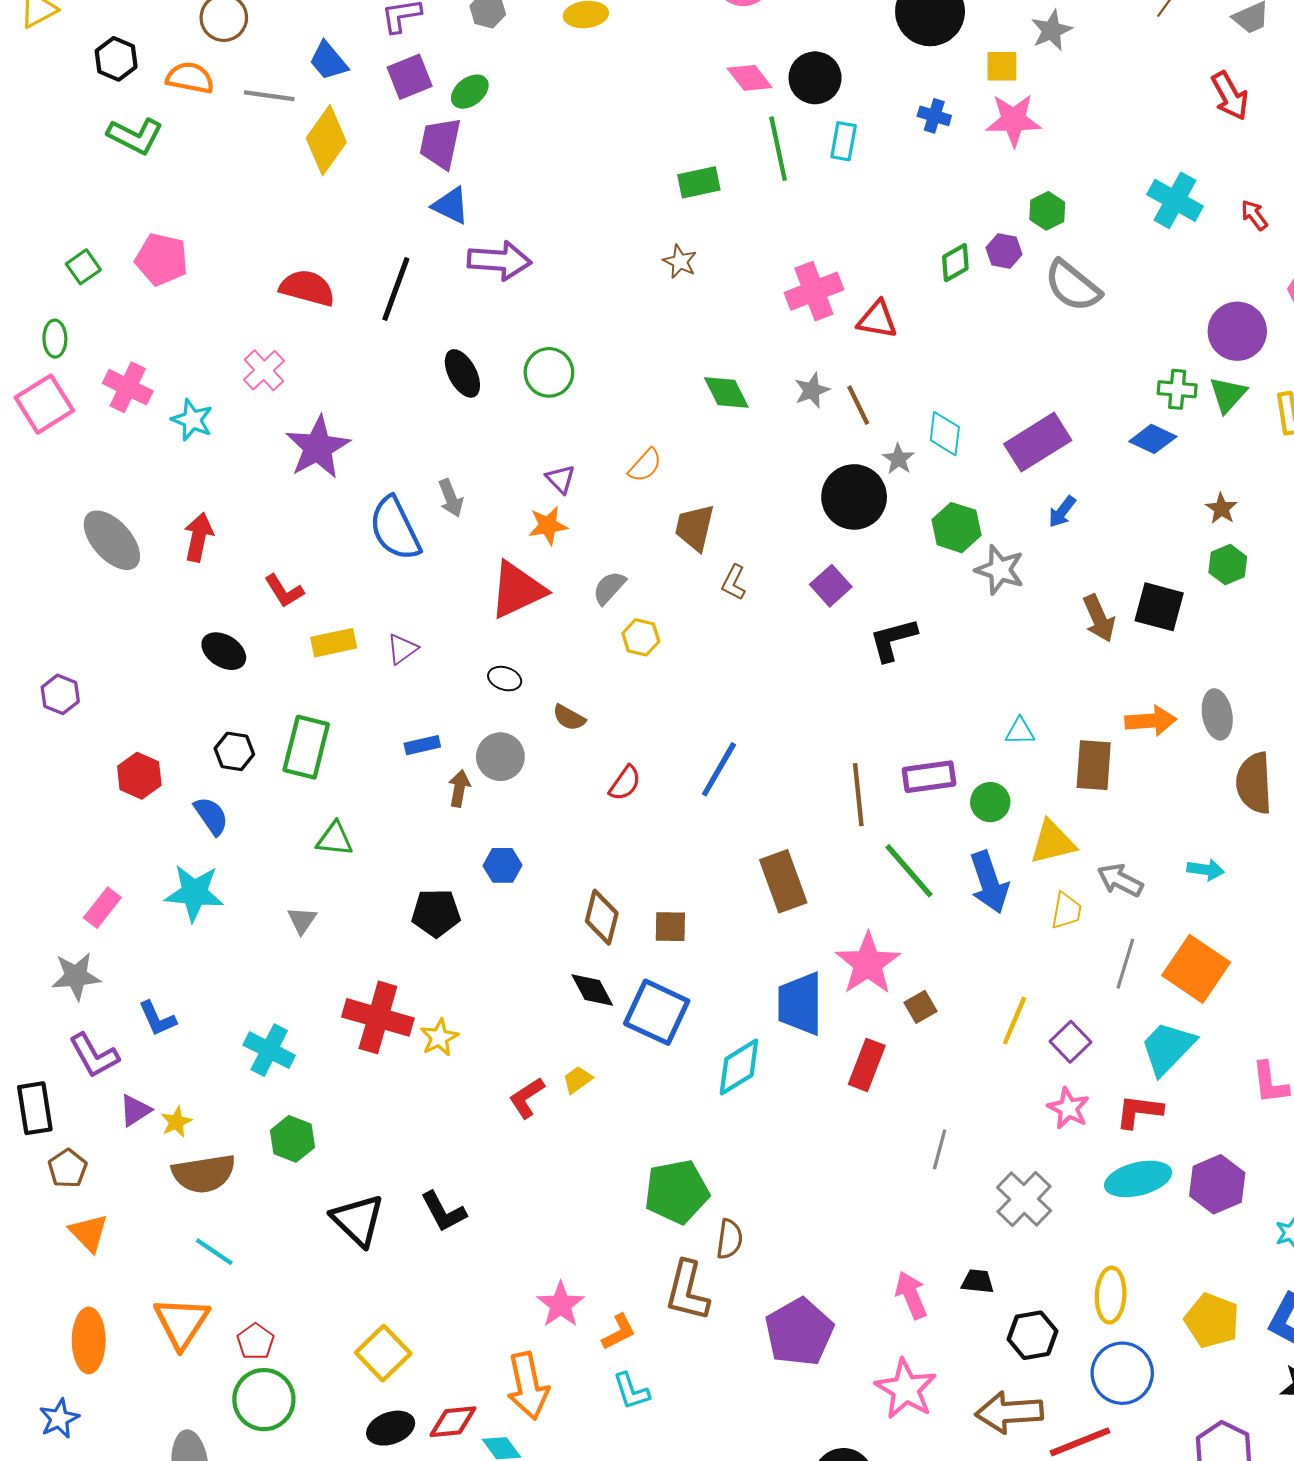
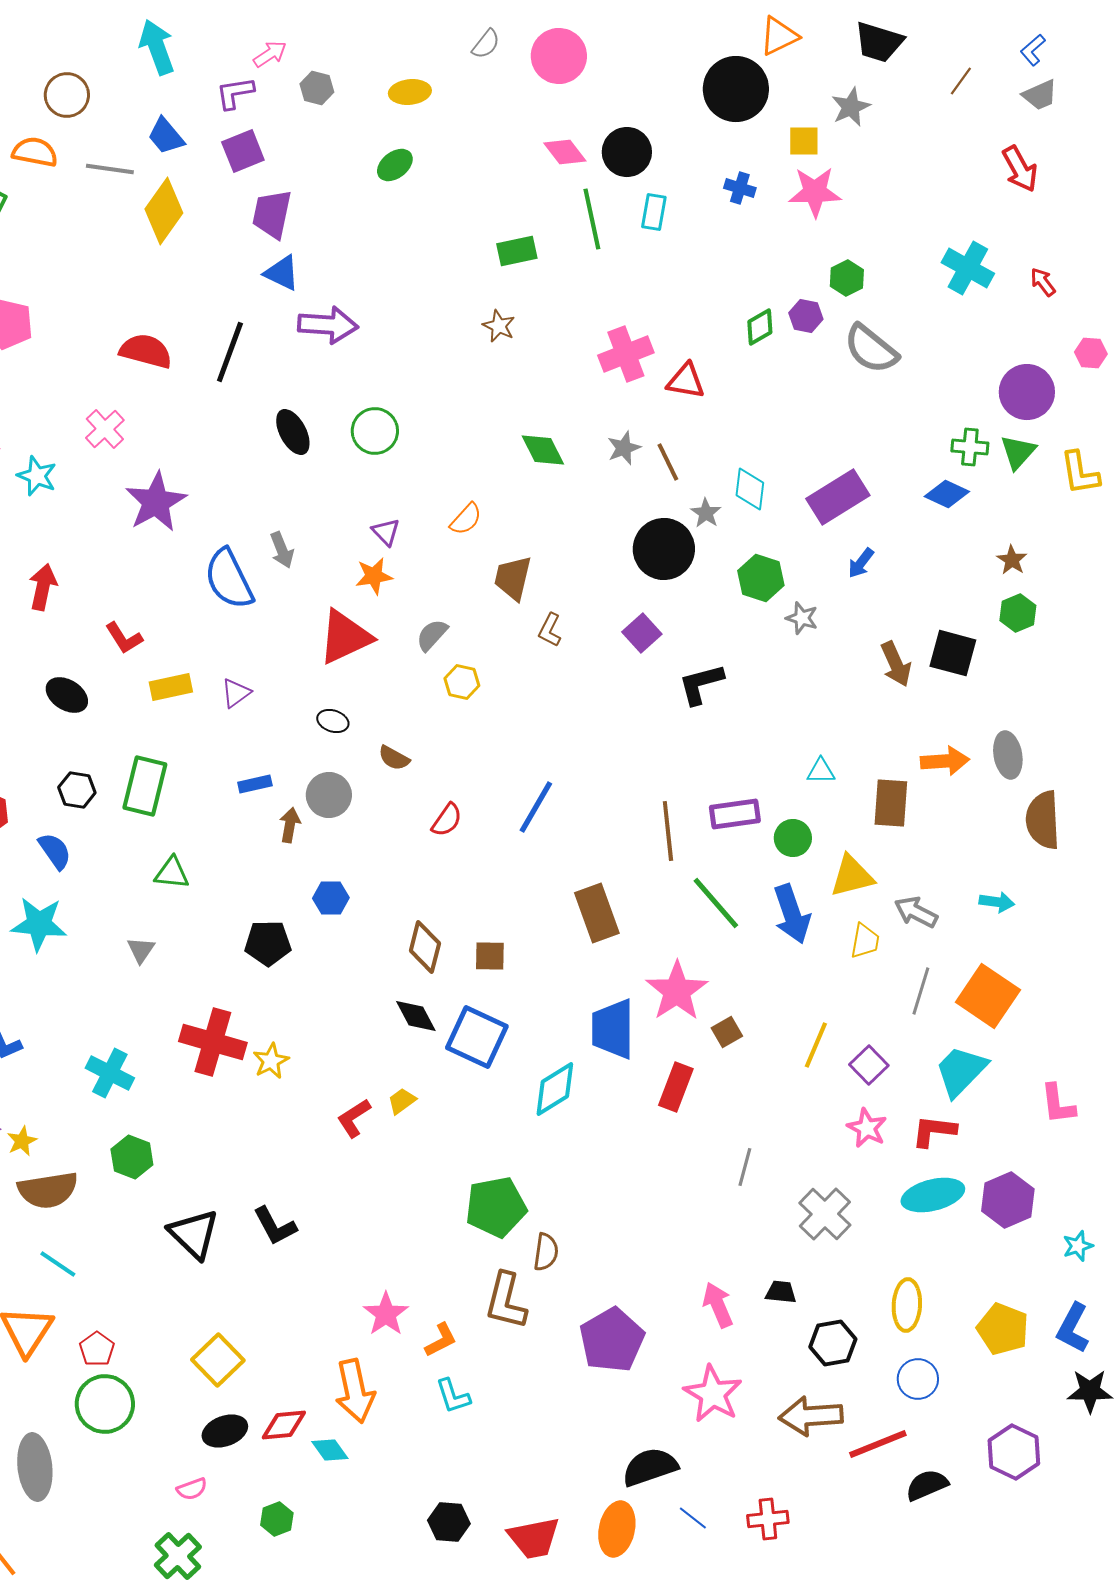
green ellipse: (470, 92) -> (395, 165), moved
gray star: (1000, 570) -> (802, 618), size x0.7
blue circle: (1122, 1373) -> (918, 1379), size x0.7

